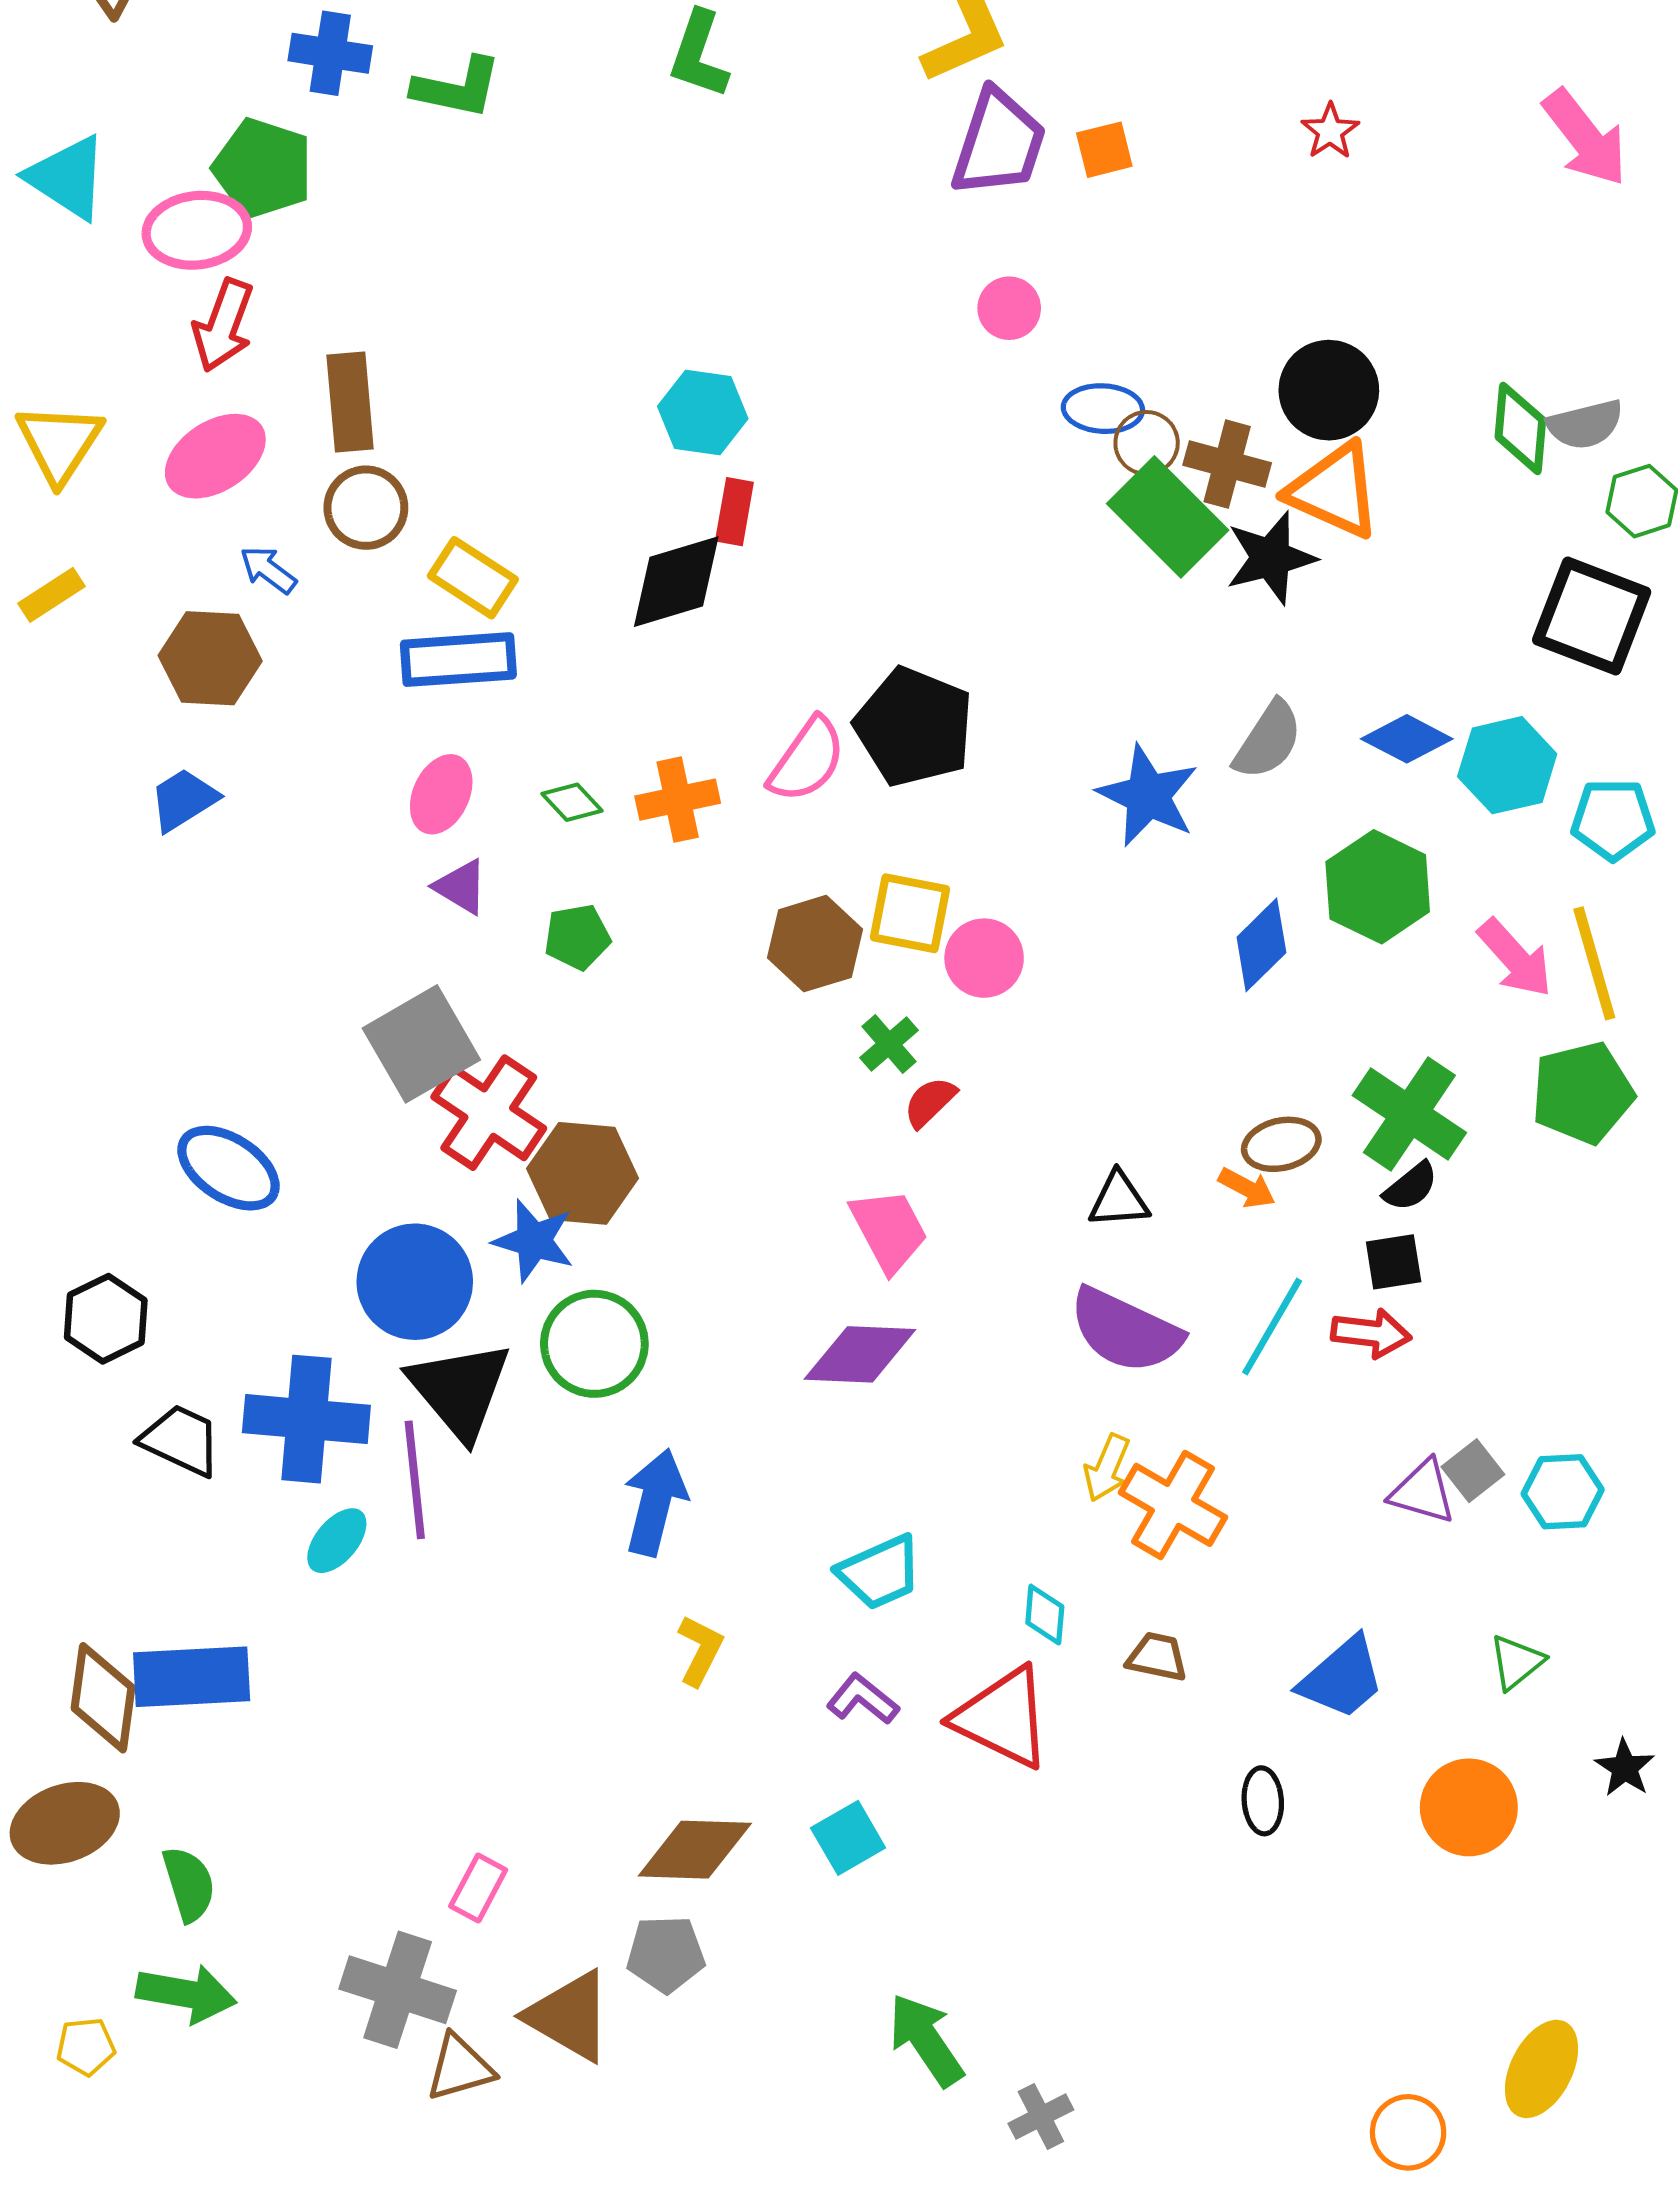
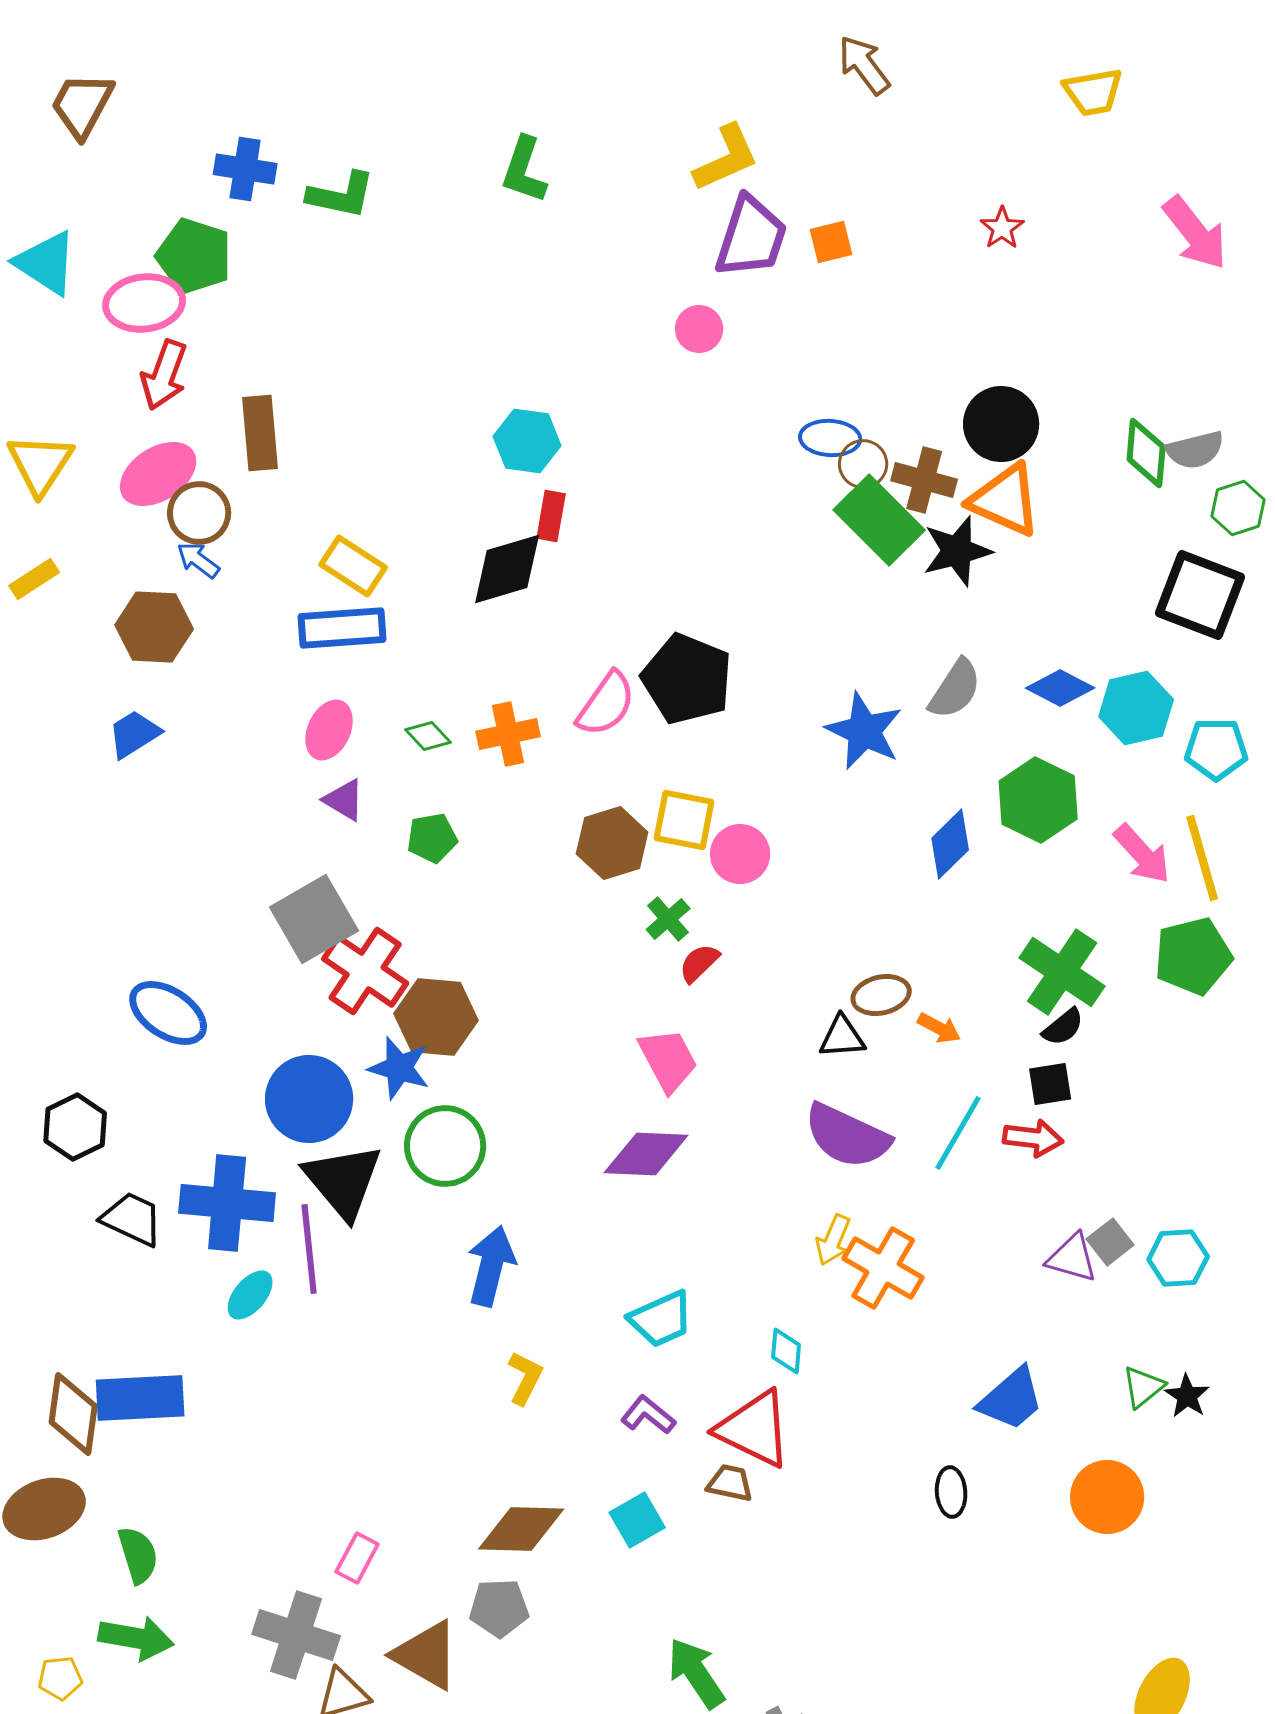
pink circle: (1009, 308) -> (699, 329), moved
brown circle: (366, 508) -> (199, 513), moved
brown ellipse: (1281, 1144) -> (881, 995), moved
brown trapezoid: (1157, 1657) -> (730, 1483), moved
black star: (1625, 1768) -> (1187, 1396), moved

